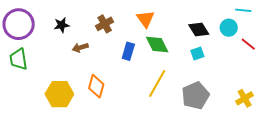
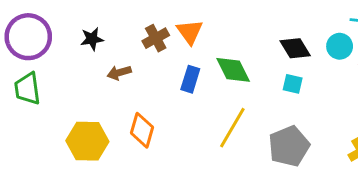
orange triangle: (145, 19) -> (190, 32), moved
cyan square: (197, 53) -> (293, 84), turned 32

